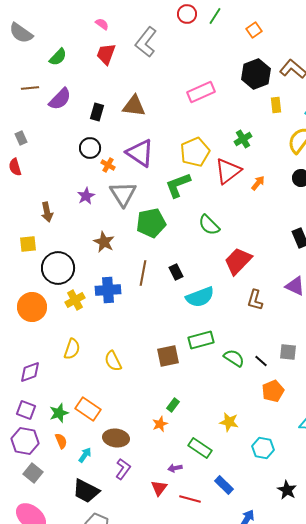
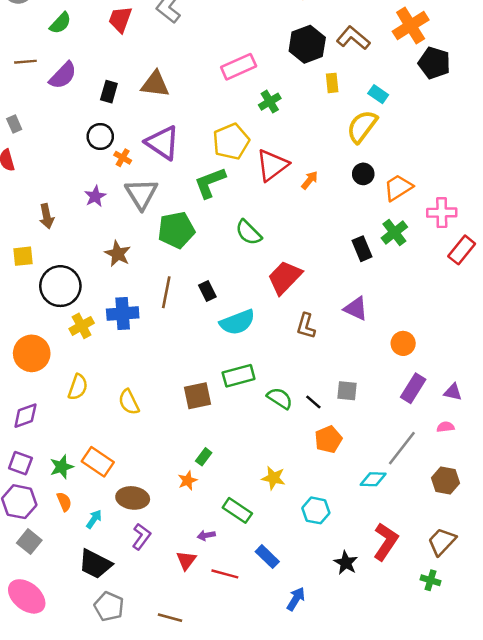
green cross: (243, 139) -> (270, 102), moved
orange circle: (32, 307) -> (32, 353), moved

